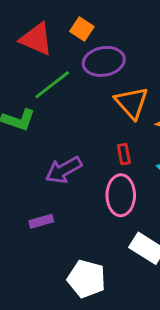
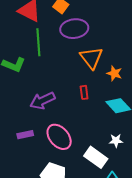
green line: (52, 85) -> (38, 42), turned -60
pink ellipse: (121, 195) -> (59, 137), moved, turned -44

